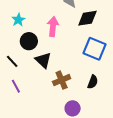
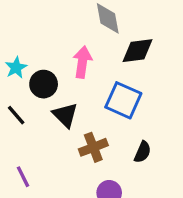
cyan star: (18, 20) -> (16, 68), moved
blue square: (95, 49) -> (123, 100), moved
purple line: (16, 86) -> (23, 177), moved

